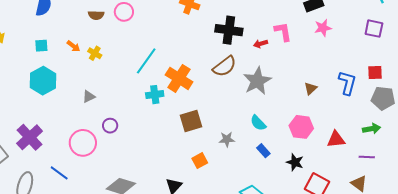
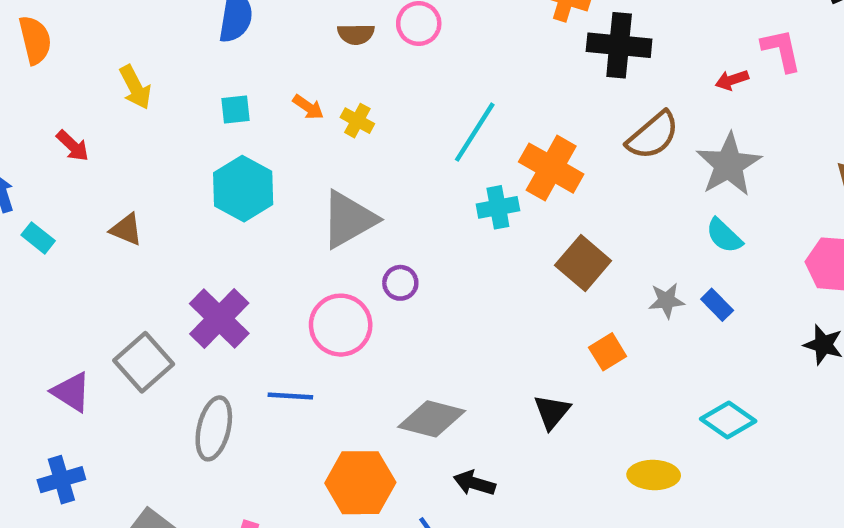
black cross: (229, 30) -> (619, 45), moved
gray triangle: (89, 97) -> (349, 219), size x2.0
brown square: (191, 121) -> (583, 263), turned -30
cyan semicircle: (258, 123) -> (724, 236), moved
blue rectangle: (263, 151) -> (717, 305), moved
blue line: (59, 173) -> (290, 396), turned -30

